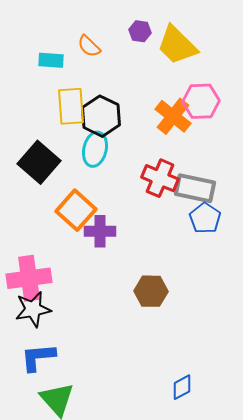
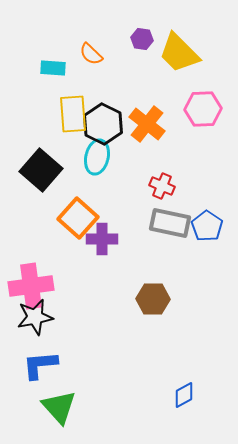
orange cross: (173, 116) -> (147, 124), moved
red cross: (160, 178) -> (162, 186), size x0.7
gray rectangle: (195, 188) -> (170, 223), moved

